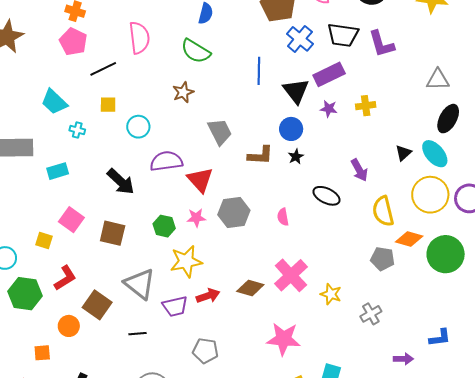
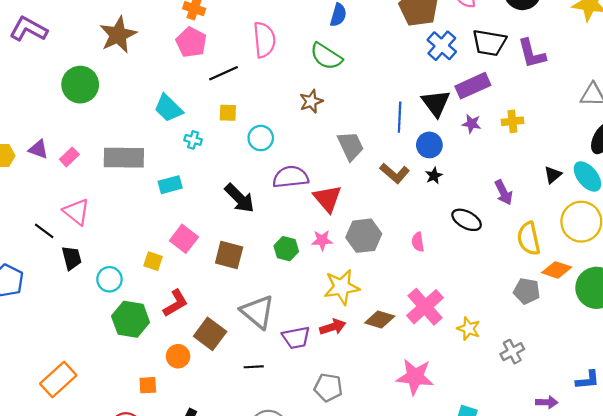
blue line: (259, 71) -> (400, 117), moved
brown L-shape: (260, 155) -> (395, 173), turned 36
yellow star: (186, 261) -> (342, 287), moved

